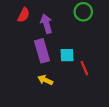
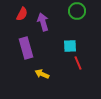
purple rectangle: (42, 51) -> (26, 48), moved
cyan square: (67, 55) -> (70, 46), moved

